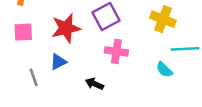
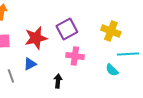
black arrow: (94, 84) -> (58, 81), turned 72

